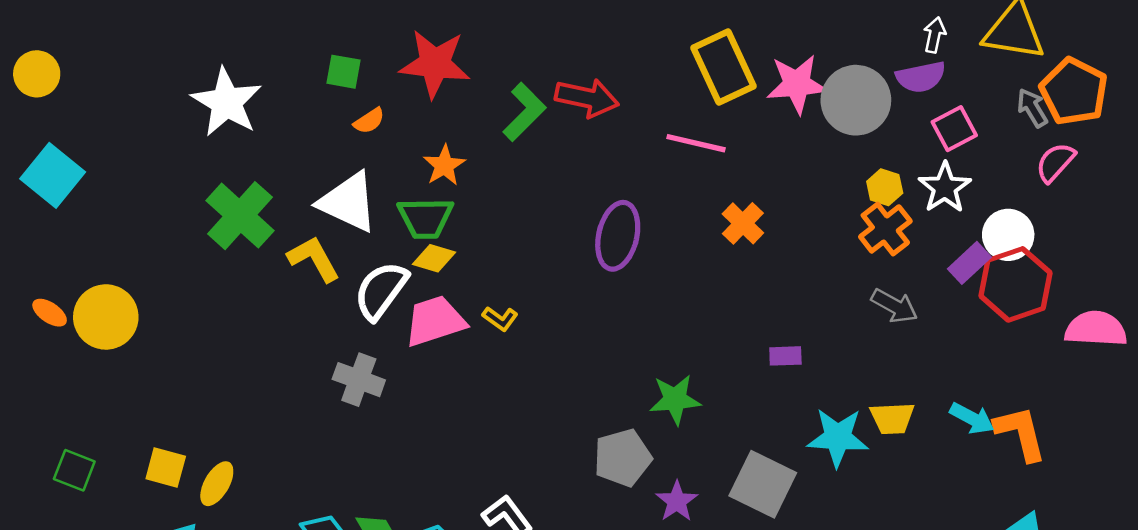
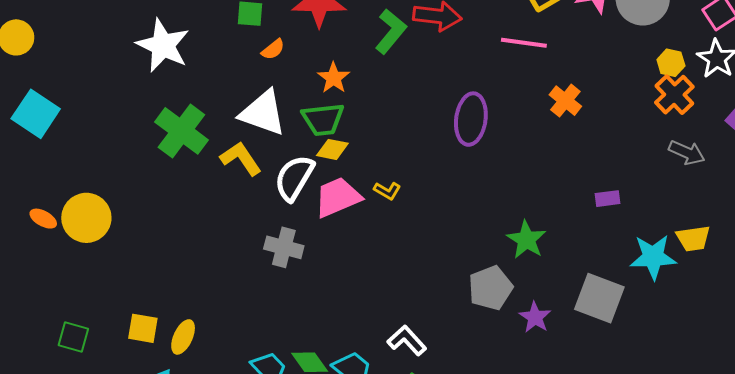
green star: (675, 399) -> (526, 240), turned -30

